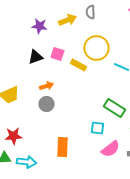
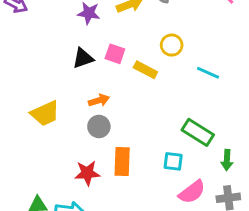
yellow circle: (96, 48) -> (172, 45), size x0.6
red star: (13, 136) -> (87, 173), moved
orange rectangle: (62, 147) -> (122, 161), moved

